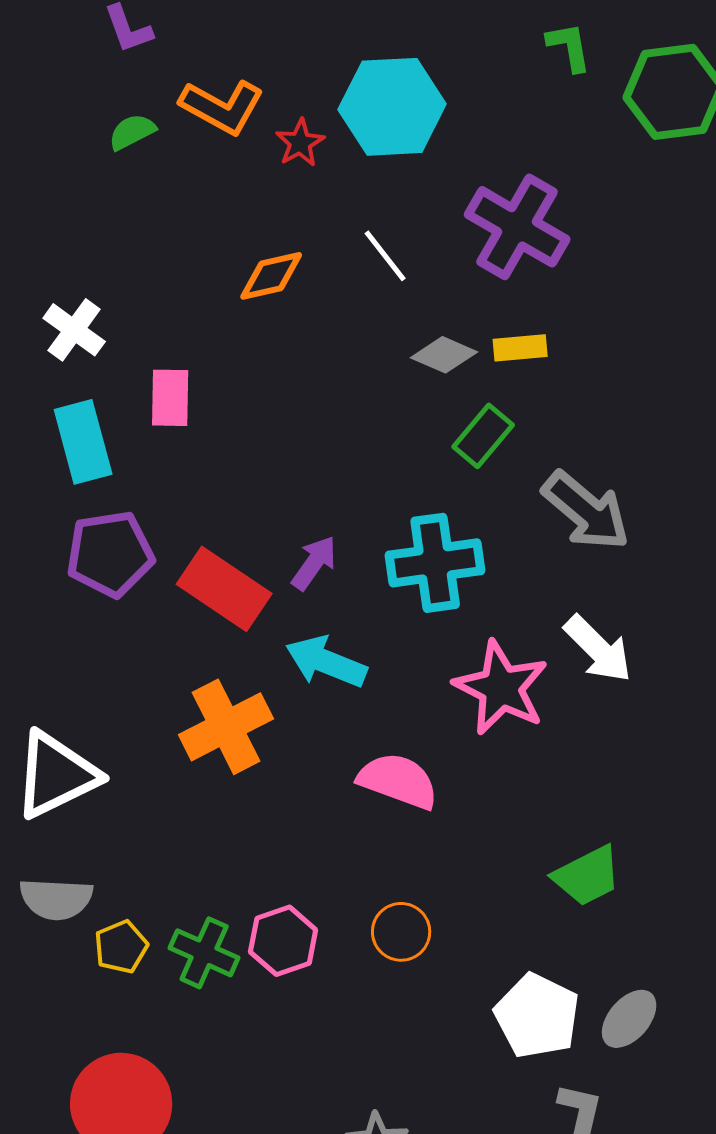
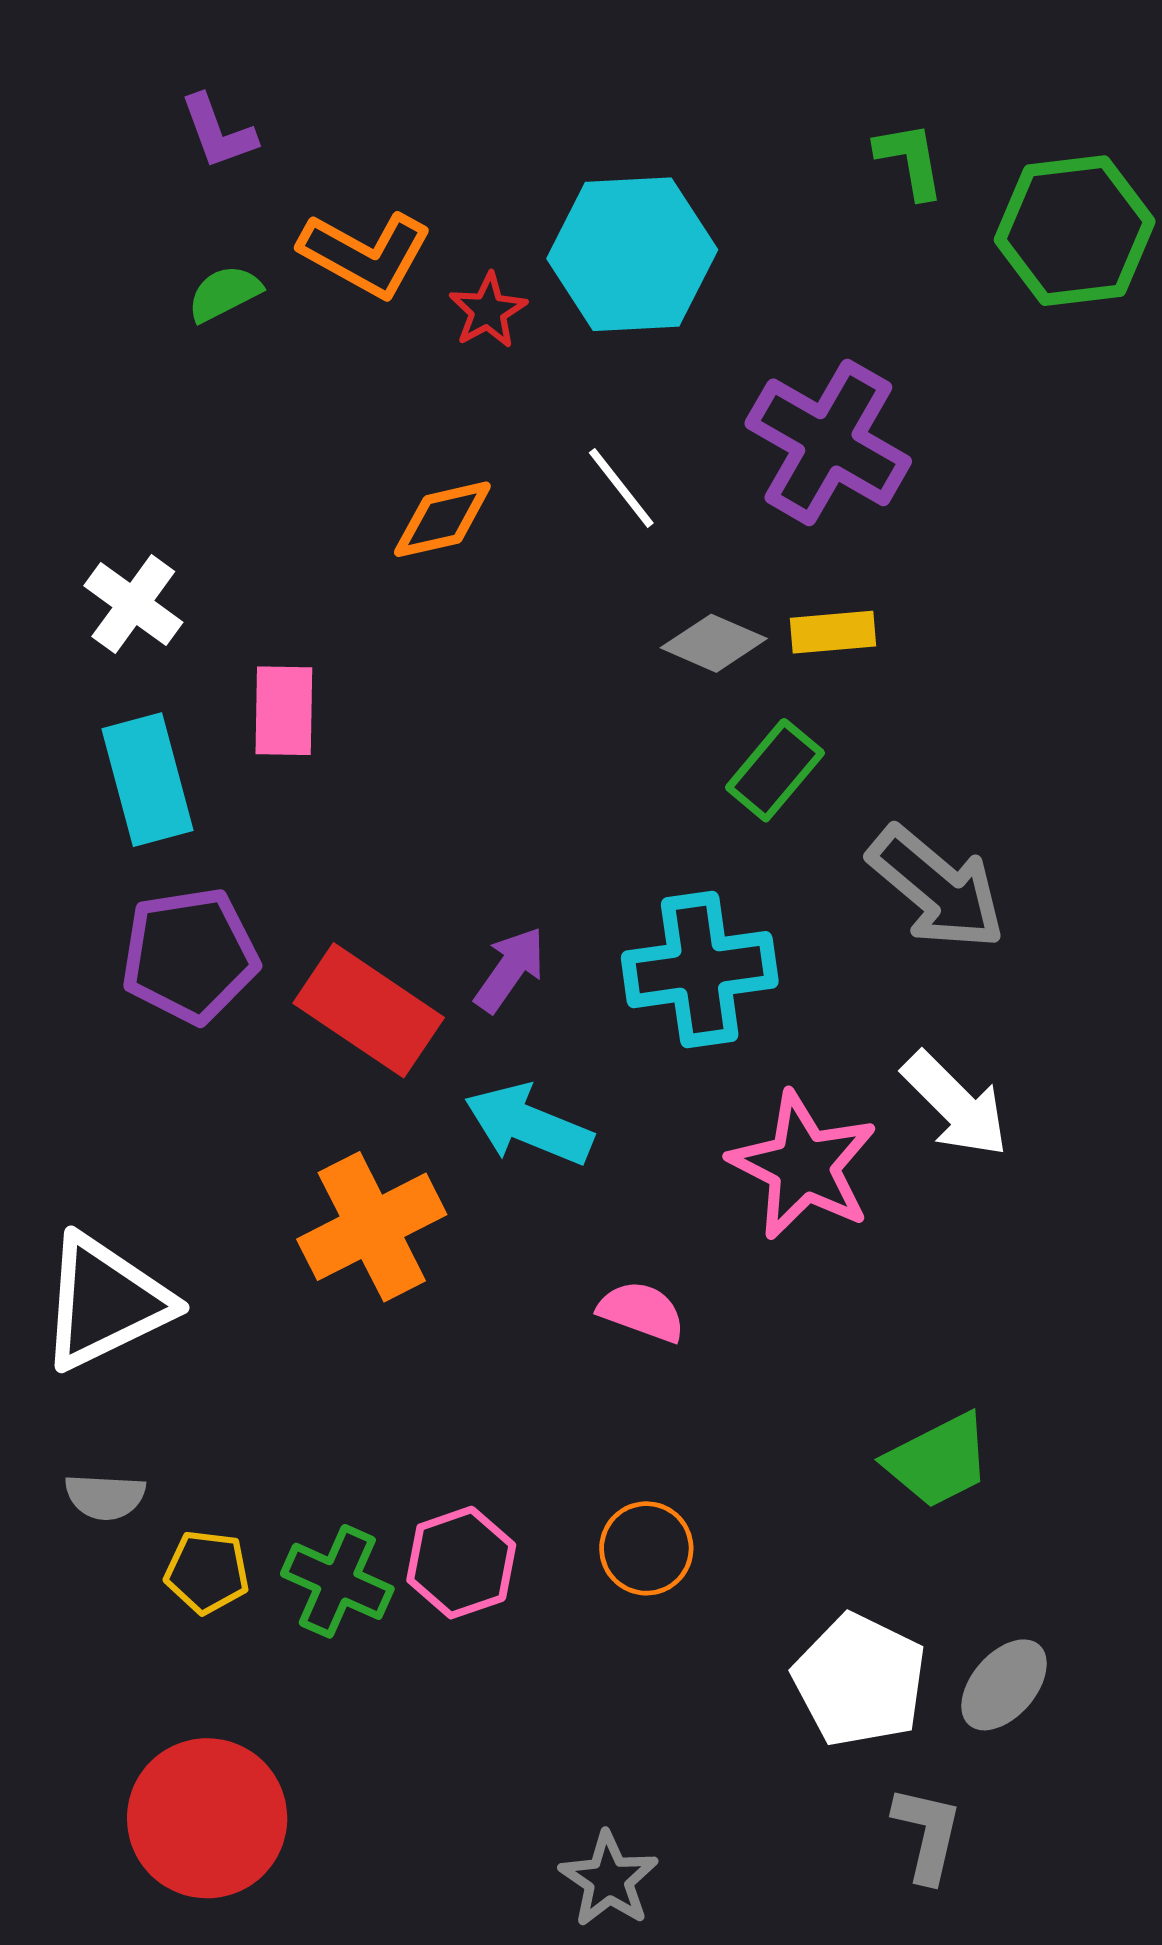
pink semicircle: (398, 781) -> (642, 1312), size x0.7
gray semicircle: (56, 899) -> (105, 1497), size x0.7
yellow pentagon: (121, 947) -> (207, 1572), turned 30

